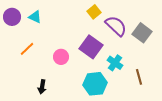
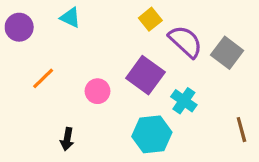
cyan triangle: (35, 17) -> (70, 18), moved
brown line: (139, 77) -> (241, 130), moved

